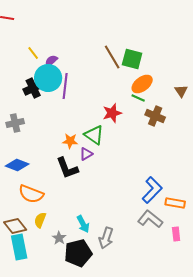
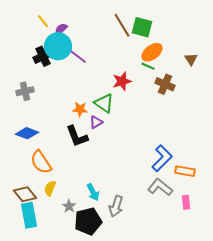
purple line: (65, 86) -> (75, 54), turned -60
orange semicircle: (31, 194) -> (41, 162), turned 35

